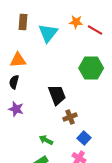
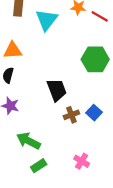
blue square: (84, 138) -> (94, 113), moved
green arrow: (46, 140) -> (28, 141), moved, size x1.5

